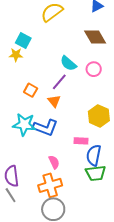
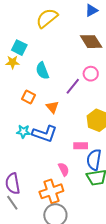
cyan semicircle: (68, 63) -> (42, 71), moved, turned 30
purple line: (59, 82) -> (73, 86), moved
cyan star: (24, 124) -> (23, 132), size x0.6
pink semicircle: (54, 162) -> (64, 169), moved

